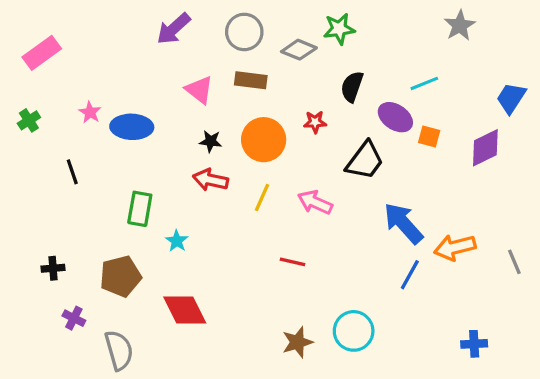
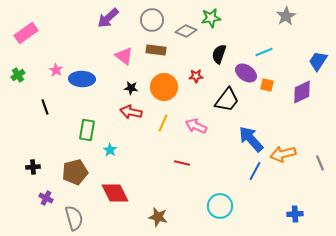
brown star: (297, 342) -> (158, 217), moved, turned 30

